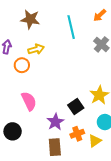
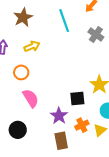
brown star: (30, 19) -> (23, 17), turned -30
orange circle: (22, 65) -> (21, 72), moved
black square: (76, 107) -> (77, 98), turned 35

